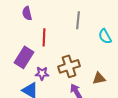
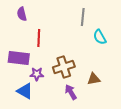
gray line: (78, 20) -> (83, 17), moved
purple rectangle: (24, 57) -> (19, 58), turned 65

